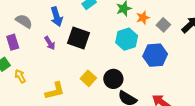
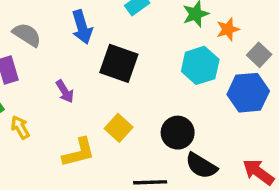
gray square: (163, 25) -> (259, 55), moved
purple arrow: (50, 43) -> (65, 91), moved
yellow square: (88, 78) -> (119, 128), moved

